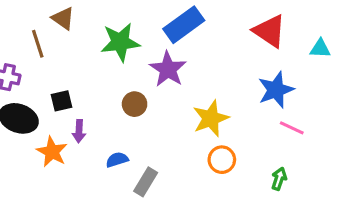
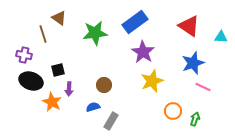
purple star: (168, 69) -> (143, 52), moved
brown circle: (135, 104) -> (104, 85), moved
orange circle: (222, 160) -> (173, 111), moved

